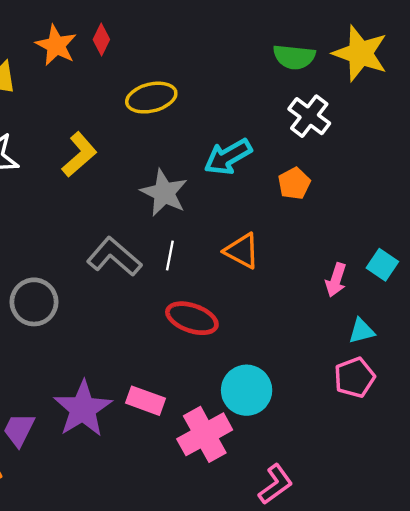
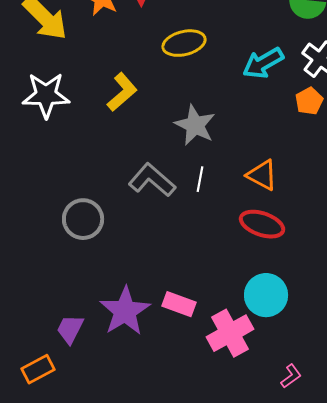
cyan arrow: (228, 157) -> (263, 63), moved
orange pentagon: (294, 183) -> (309, 101), moved
red ellipse: (192, 318) -> (262, 224), moved
pink L-shape: (276, 484) -> (291, 376), size x0.7

